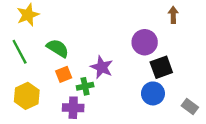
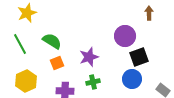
purple star: (102, 67) -> (89, 57), turned 30
green cross: (85, 86) -> (93, 82), moved

